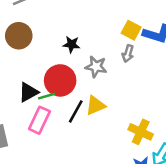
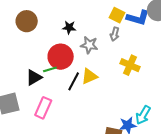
black triangle: (28, 92) -> (34, 77), moved
pink rectangle: (39, 120) -> (43, 108), moved
yellow cross: (141, 132) -> (130, 65), moved

